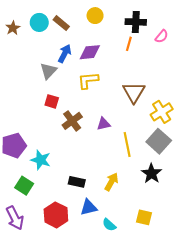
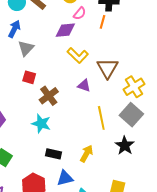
pink semicircle: (162, 36) -> (80, 13), moved
blue arrow: (65, 54) -> (14, 29), moved
yellow L-shape: (88, 80) -> (78, 55), moved, turned -130
purple triangle: (104, 124) -> (84, 86), moved, turned 32
cyan star: (41, 160) -> (41, 124), moved

